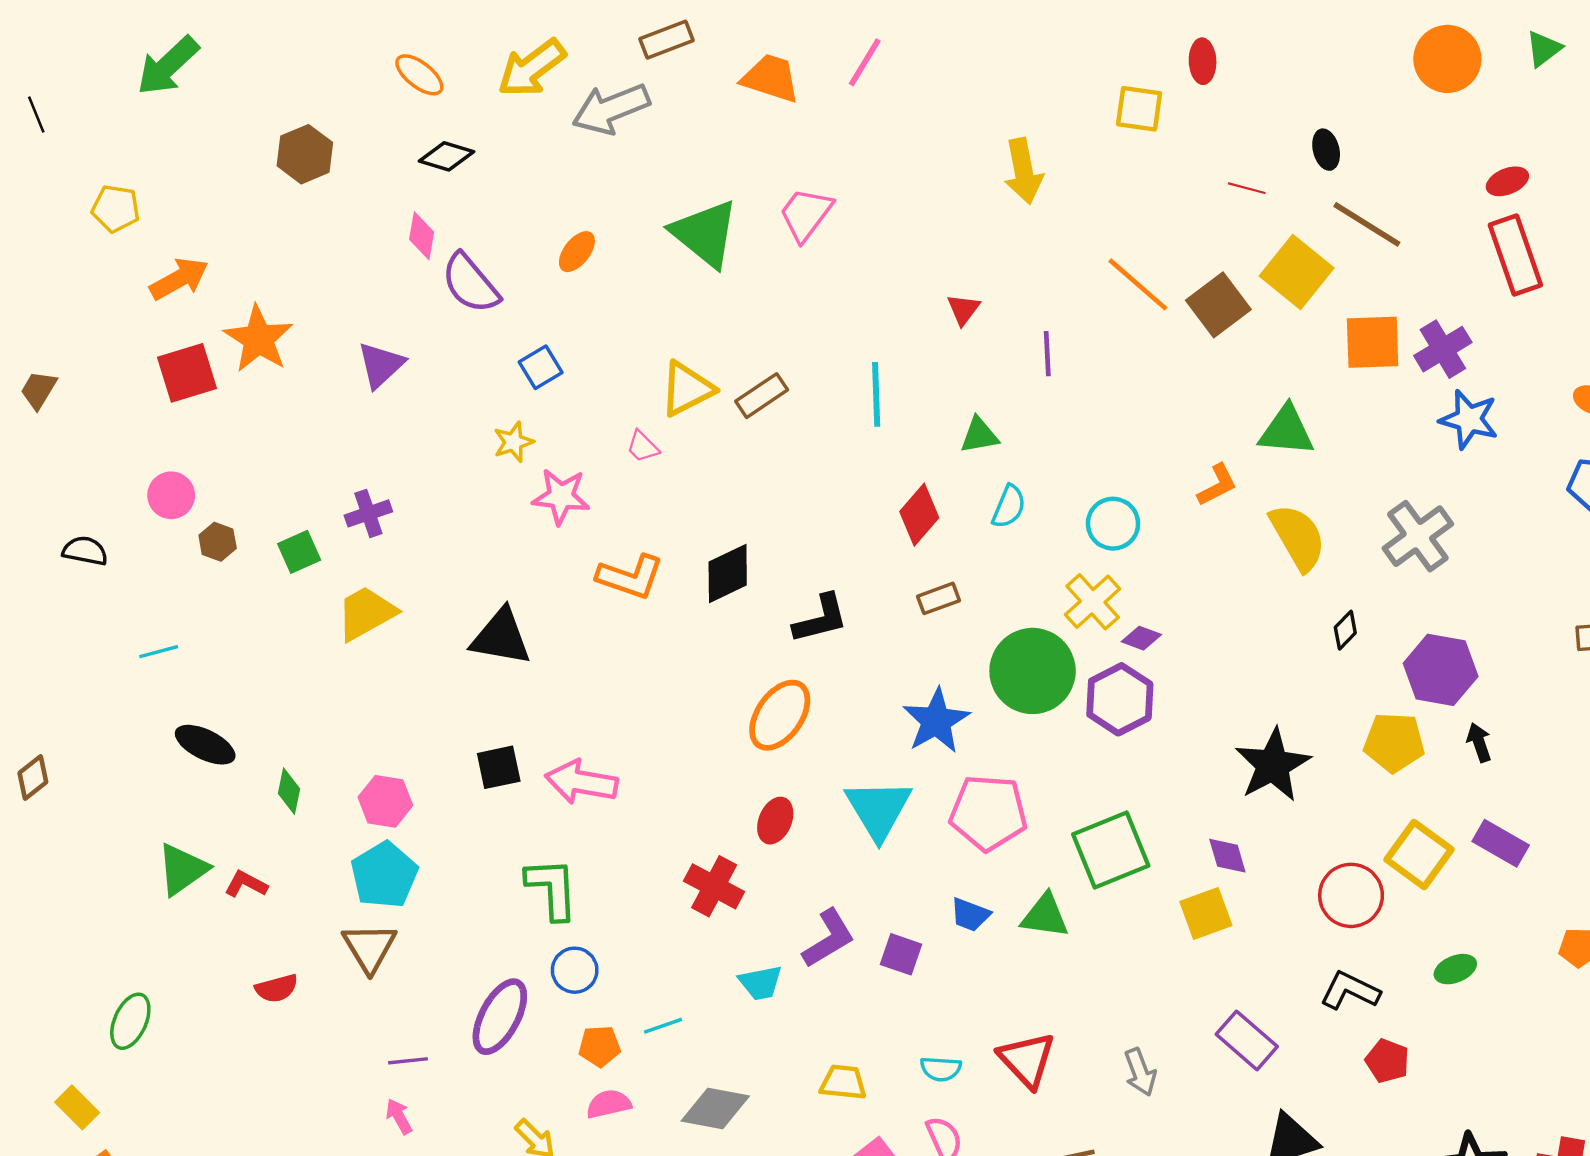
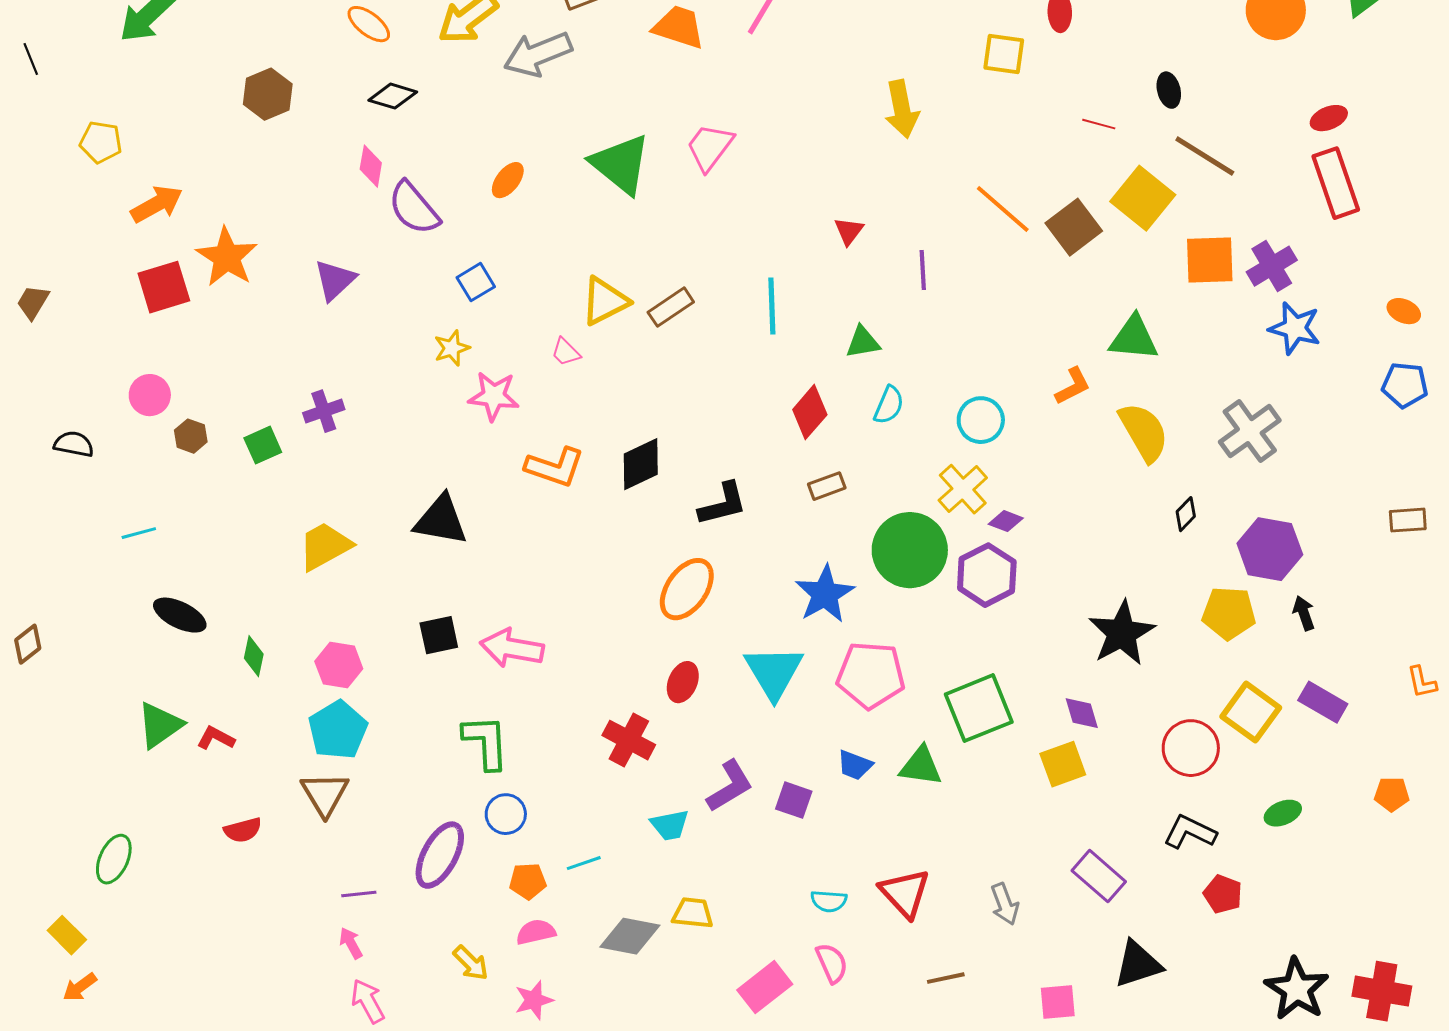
yellow trapezoid: (366, 613) -> (325, 546), moved
yellow trapezoid: (843, 1082) -> (693, 913), moved

